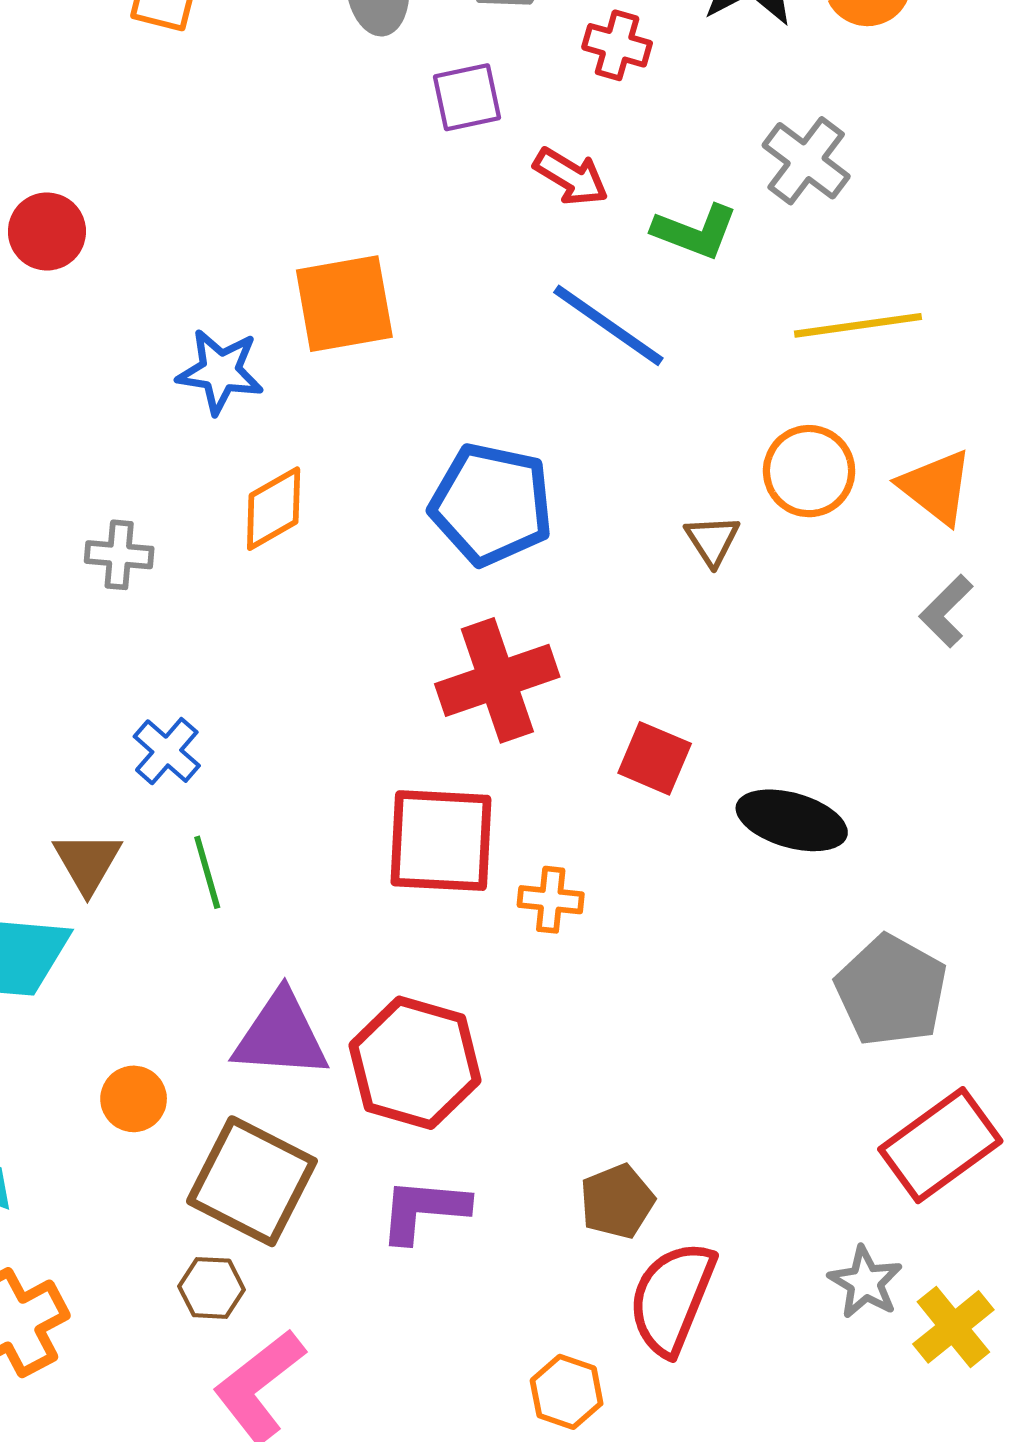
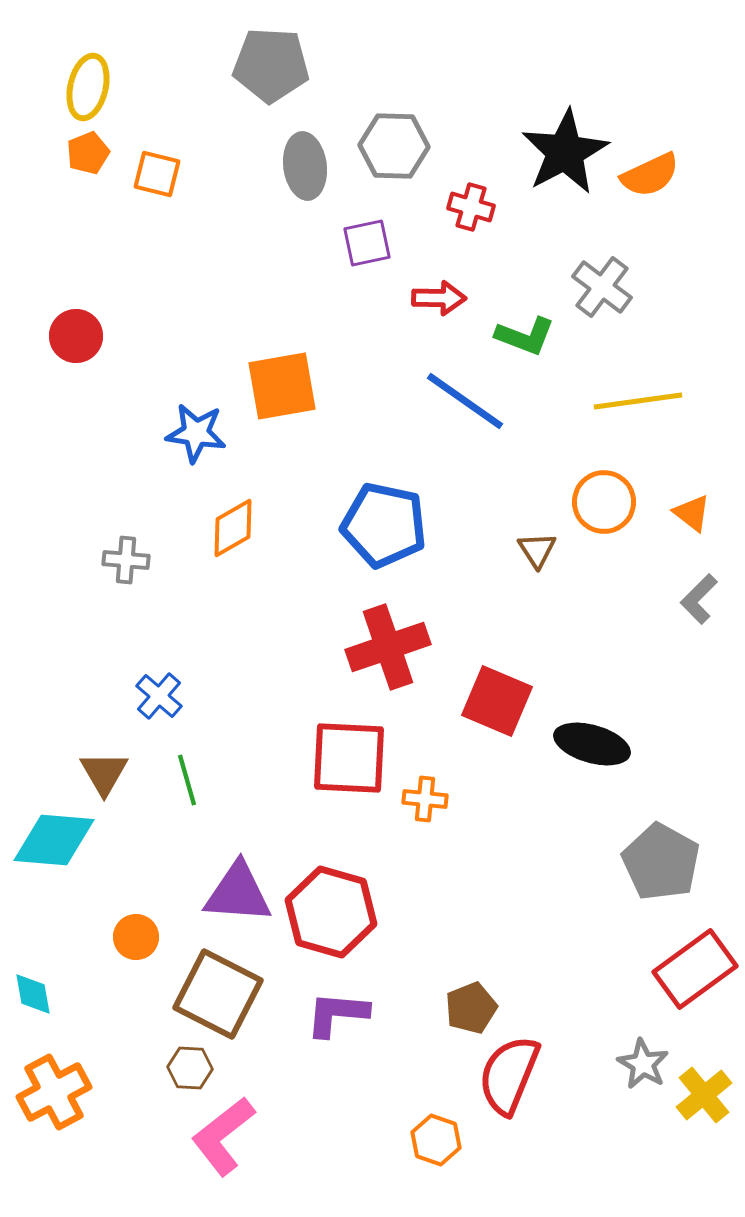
red arrow: (571, 177) -> (439, 298), turned -30
orange triangle: (936, 487) -> (692, 513), size x0.7
red square: (655, 758) -> (497, 701), size x1.4

